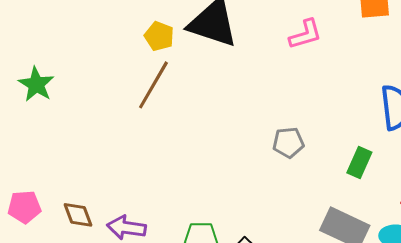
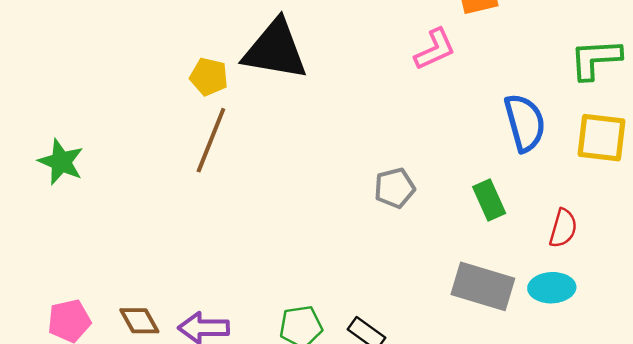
pink L-shape: (305, 34) -> (435, 49), moved
green rectangle: (359, 163) -> (489, 200), turned -40

